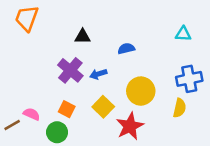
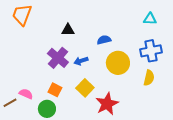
cyan triangle: (183, 34) -> (150, 19), moved
blue cross: (189, 79) -> (151, 51), moved
yellow circle: (141, 91) -> (118, 63), moved
yellow semicircle: (180, 108) -> (149, 78), moved

